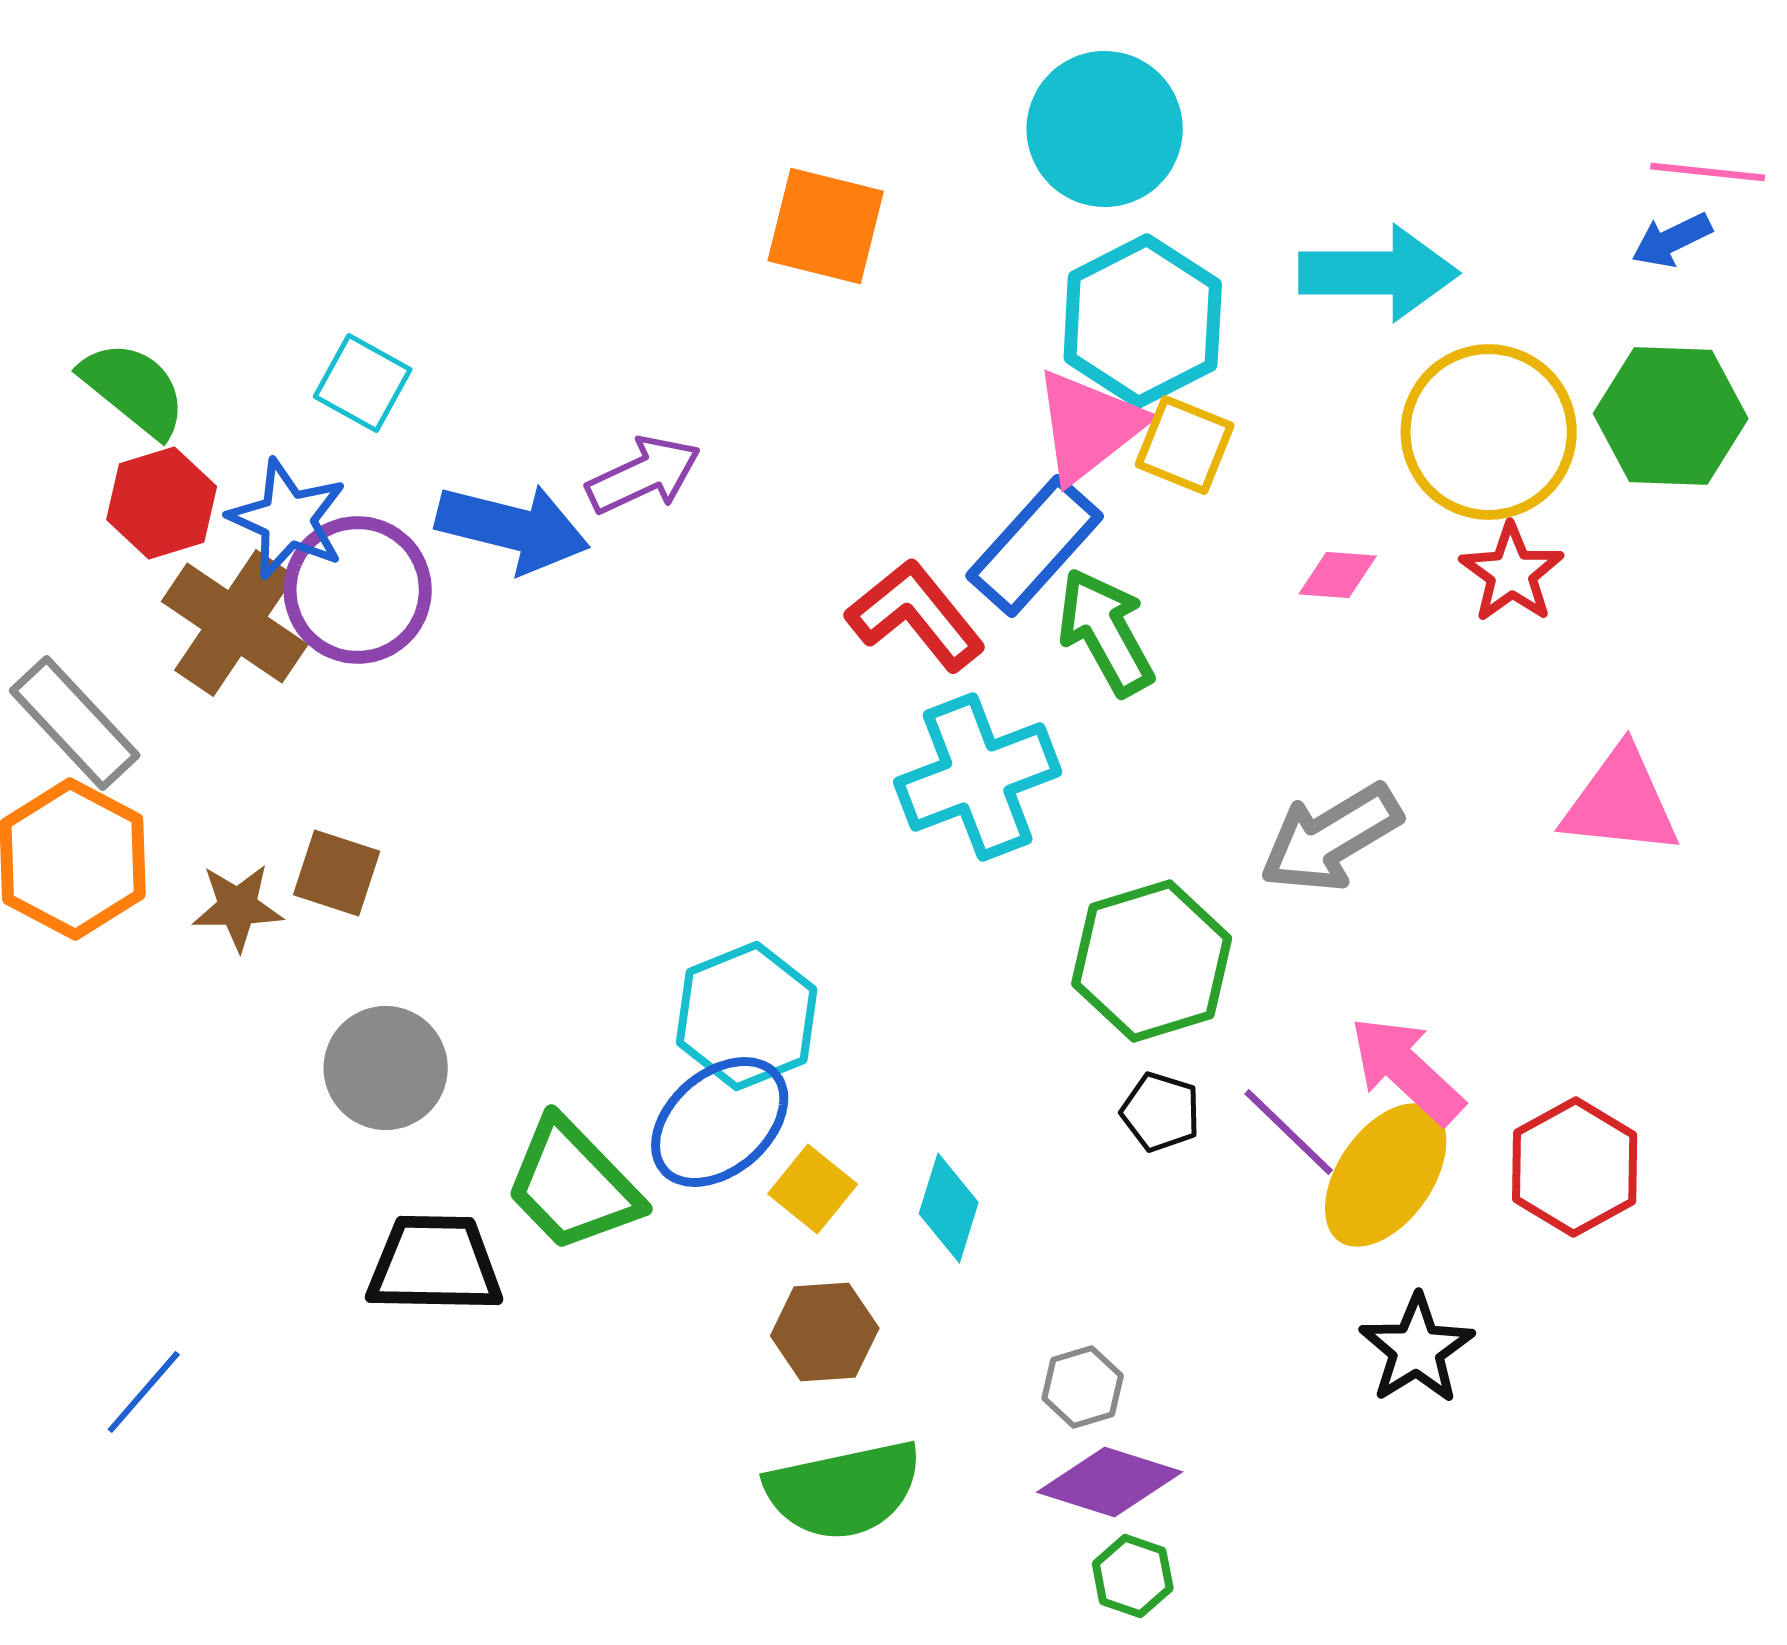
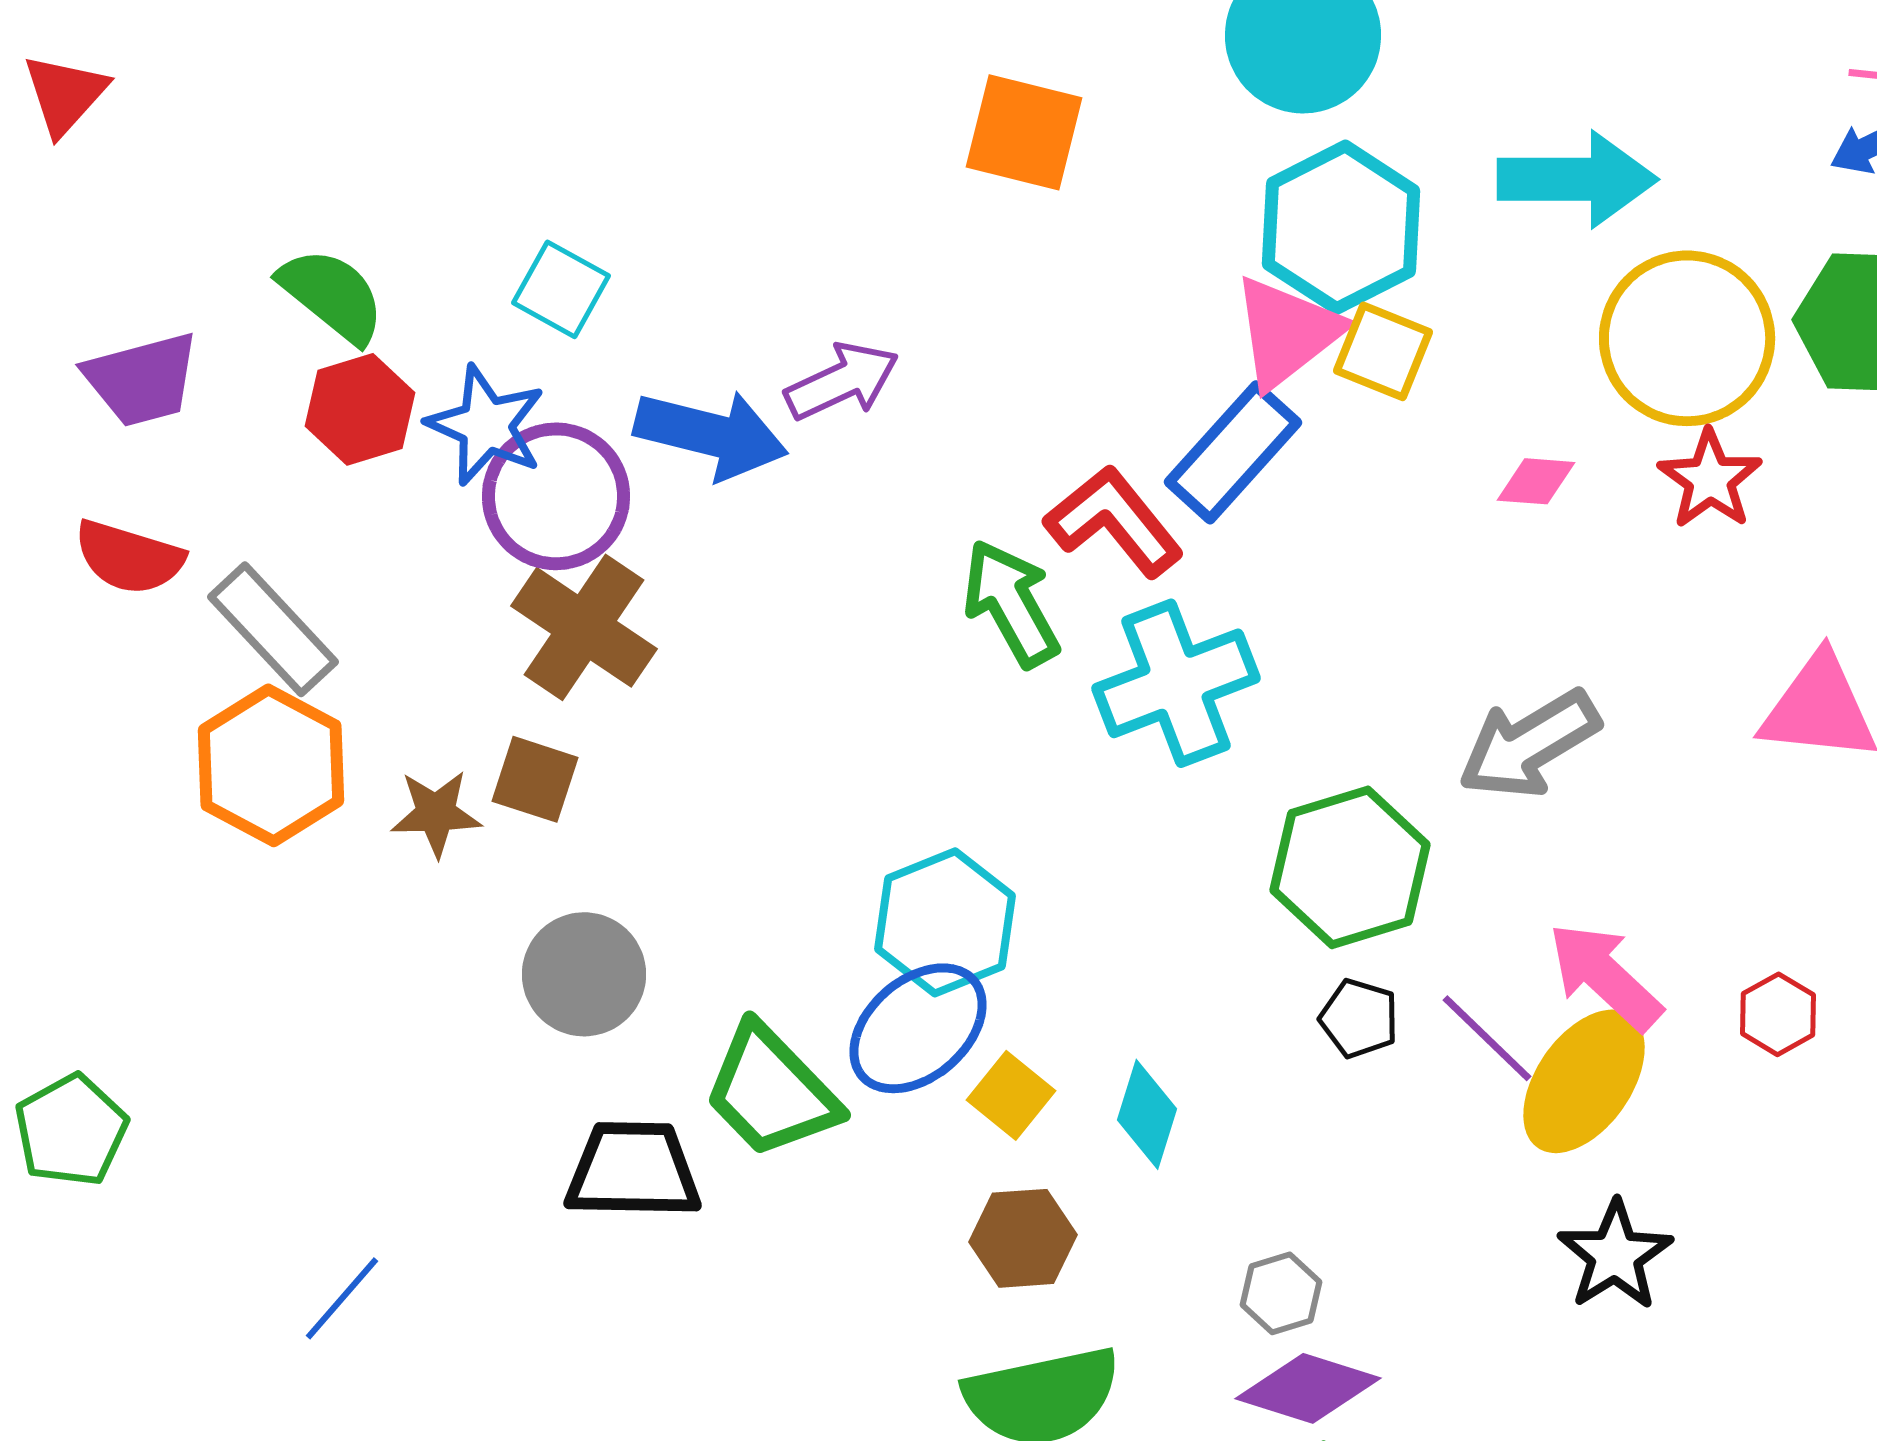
brown cross: (235, 623) -> (584, 627), moved
green arrow: (1106, 632) -> (1011, 603), moved
red hexagon: (1575, 1167) -> (1778, 1014), moved, size x0.6

